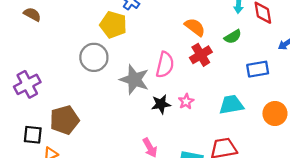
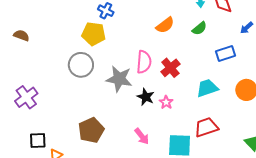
orange semicircle: (195, 27) -> (165, 25), turned 114
red cross: (201, 55) -> (170, 68), moved
pink star: (186, 101) -> (166, 102), moved
black star: (161, 104) -> (146, 97), turned -30
brown pentagon: (64, 120) -> (91, 130), moved

